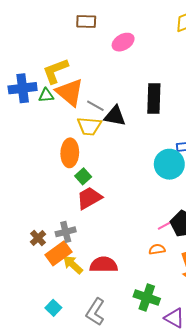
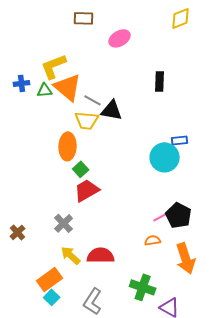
blue cross: (23, 88) -> (22, 83), size x0.6
black rectangle: (154, 98) -> (160, 81), moved, size x0.7
gray cross: (66, 232) -> (64, 223), turned -30
brown cross: (38, 238) -> (18, 232), moved
orange rectangle: (58, 253) -> (50, 279), moved

